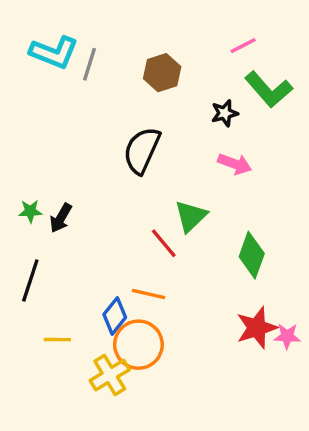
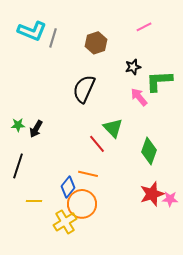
green L-shape: (269, 90) -> (159, 81), moved, turned 128
pink arrow: (235, 164) -> (139, 97), turned -150
green triangle: (191, 216) -> (113, 128), turned -30

